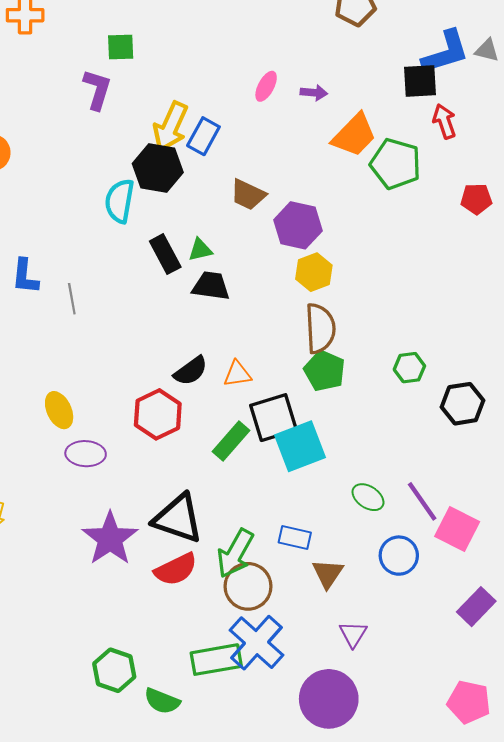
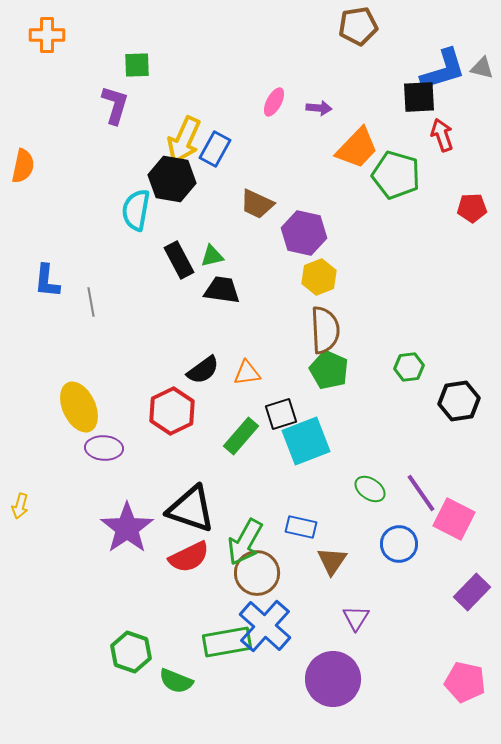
yellow ellipse: (59, 410) -> (79, 407), size x1.4
black square: (274, 418) -> (281, 414), size x0.7

